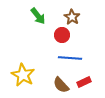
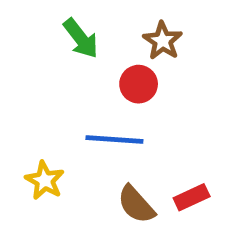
blue line: (70, 58) -> (114, 139), moved
yellow star: (23, 75) -> (45, 180), size x0.7

